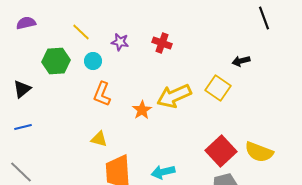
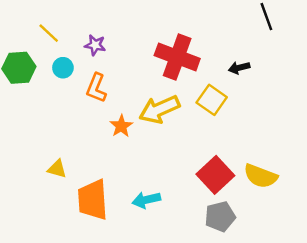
red cross: (162, 43) -> (177, 57), moved, size x1.8
orange L-shape: (102, 94) -> (96, 88), moved
yellow triangle: (99, 139) -> (57, 169), moved

